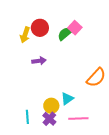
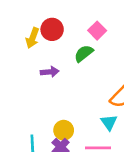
green semicircle: (65, 34) -> (84, 53), moved
cyan triangle: (67, 99) -> (109, 122), moved, turned -32

